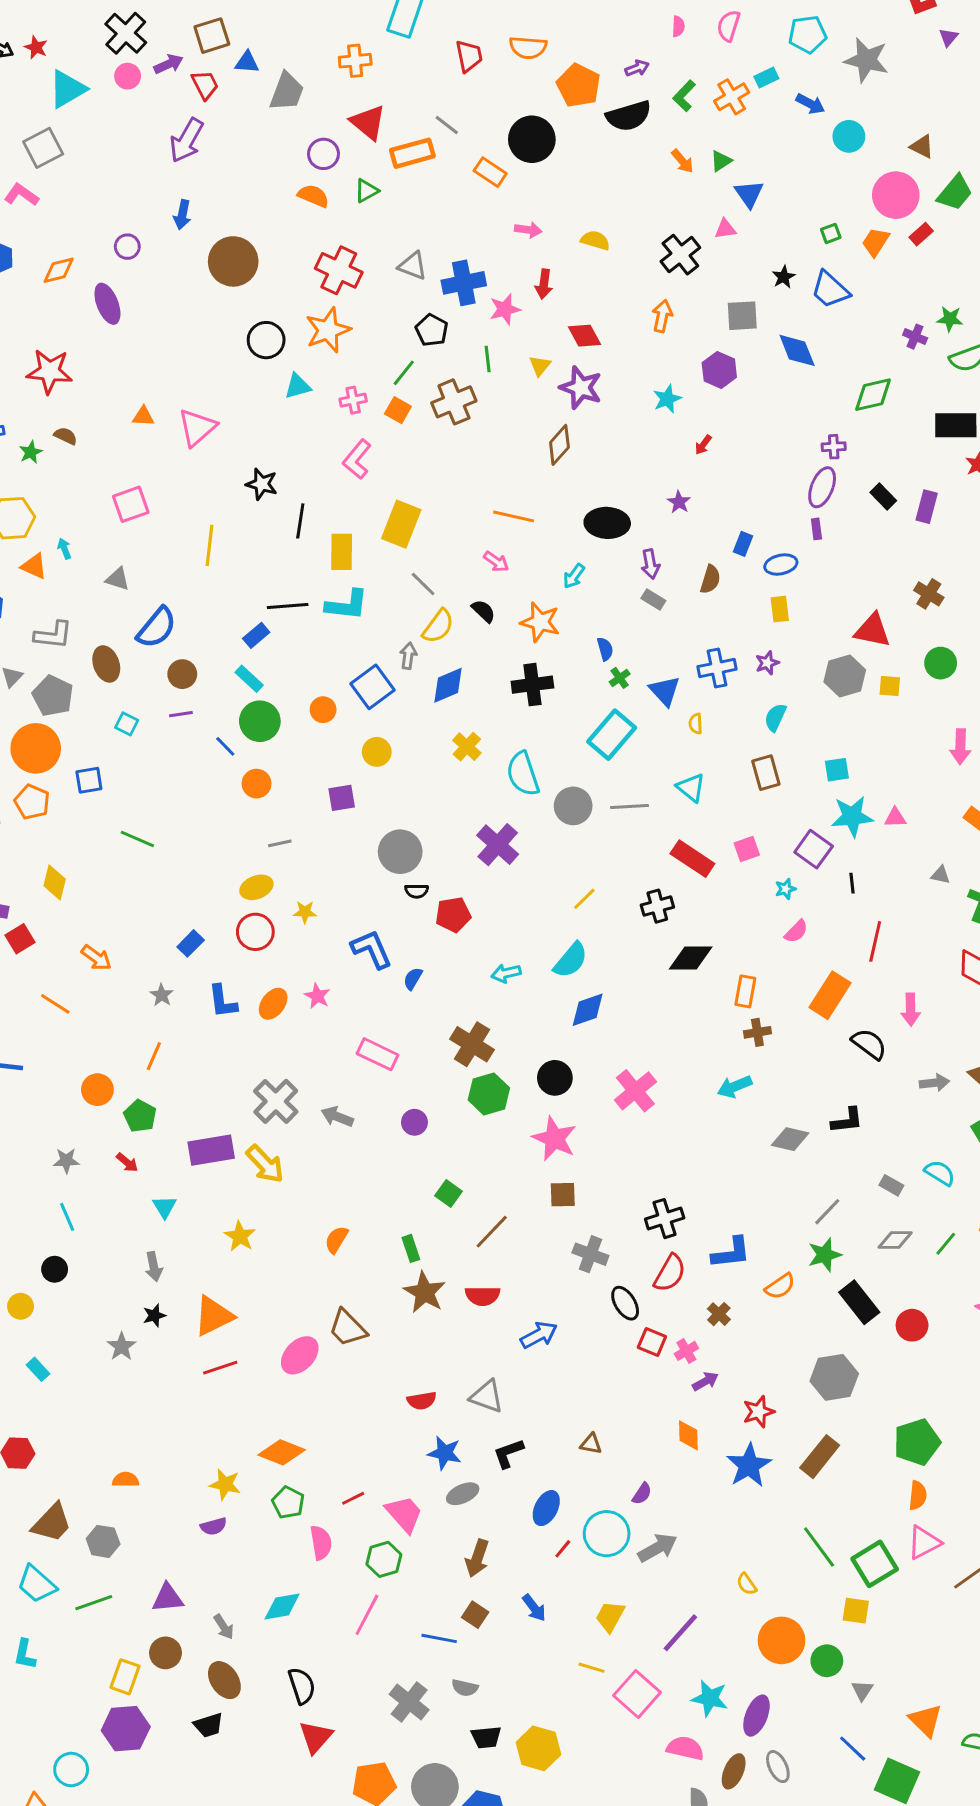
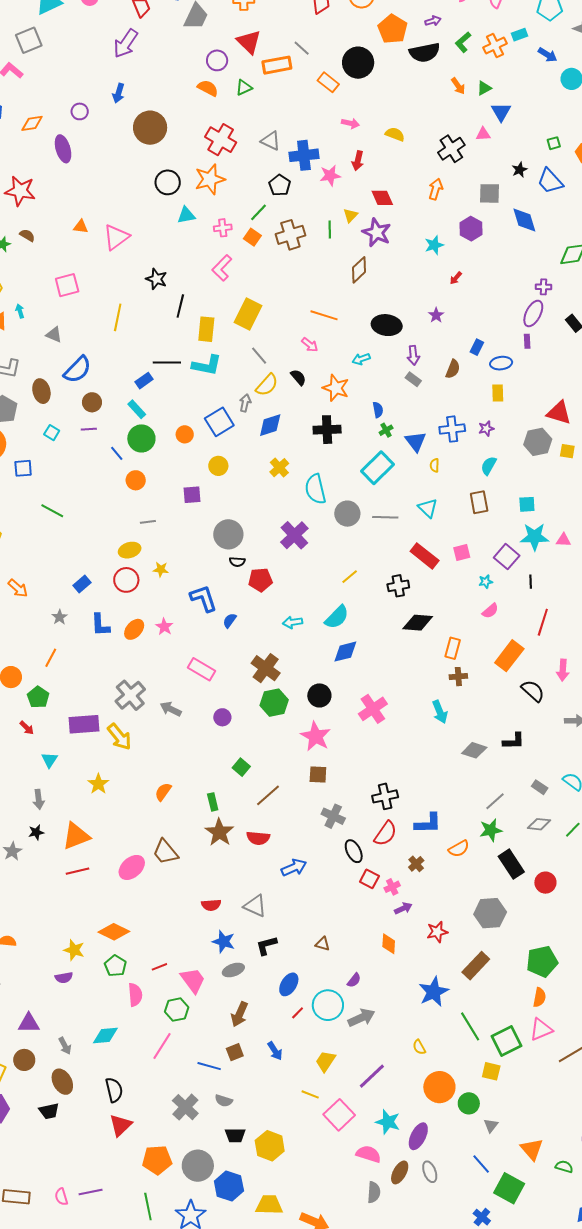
green line: (488, 359) -> (330, 230), moved
cyan arrow: (574, 576) -> (361, 359), turned 30
cyan arrow: (735, 1087) -> (440, 712), turned -95
blue star: (749, 1465) -> (434, 992), moved
brown square: (475, 1615) -> (235, 1052), turned 30

